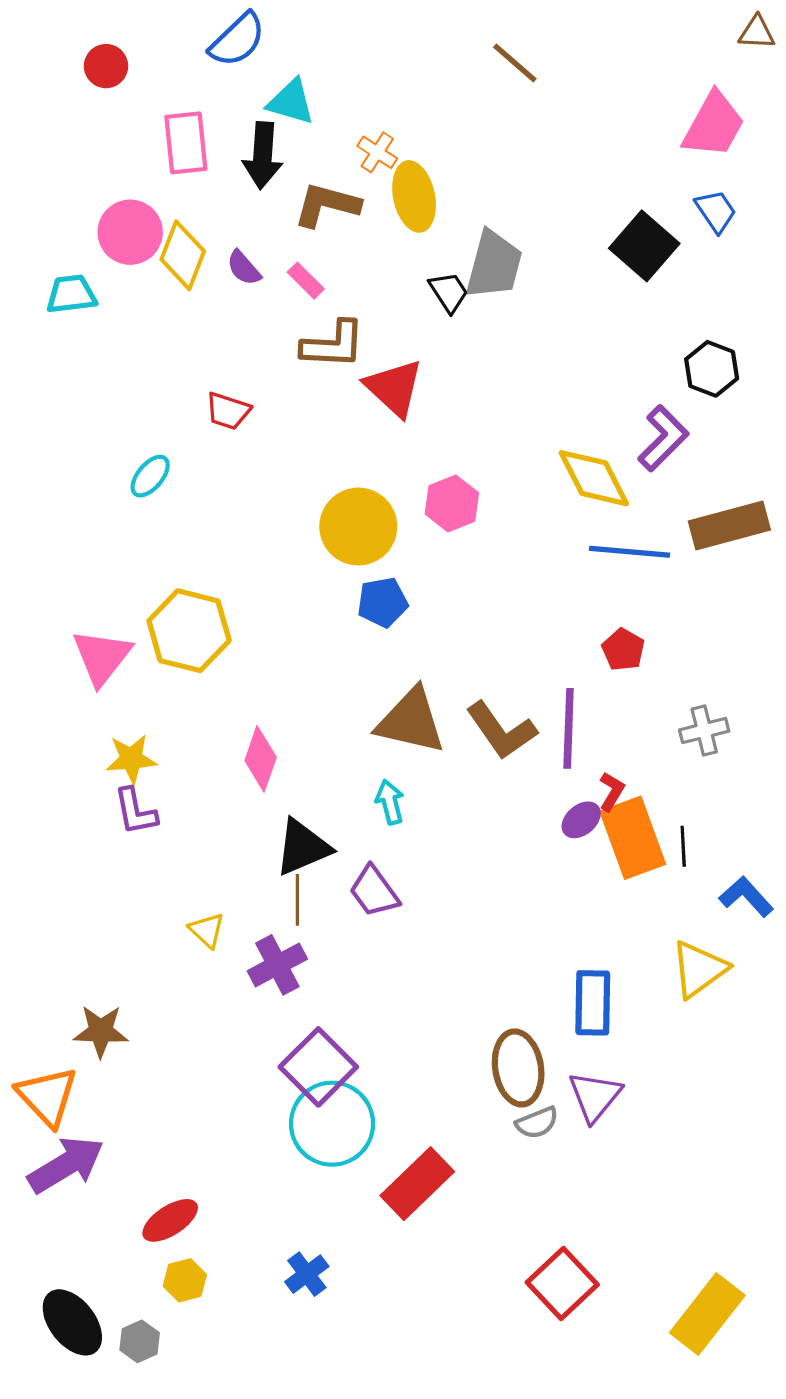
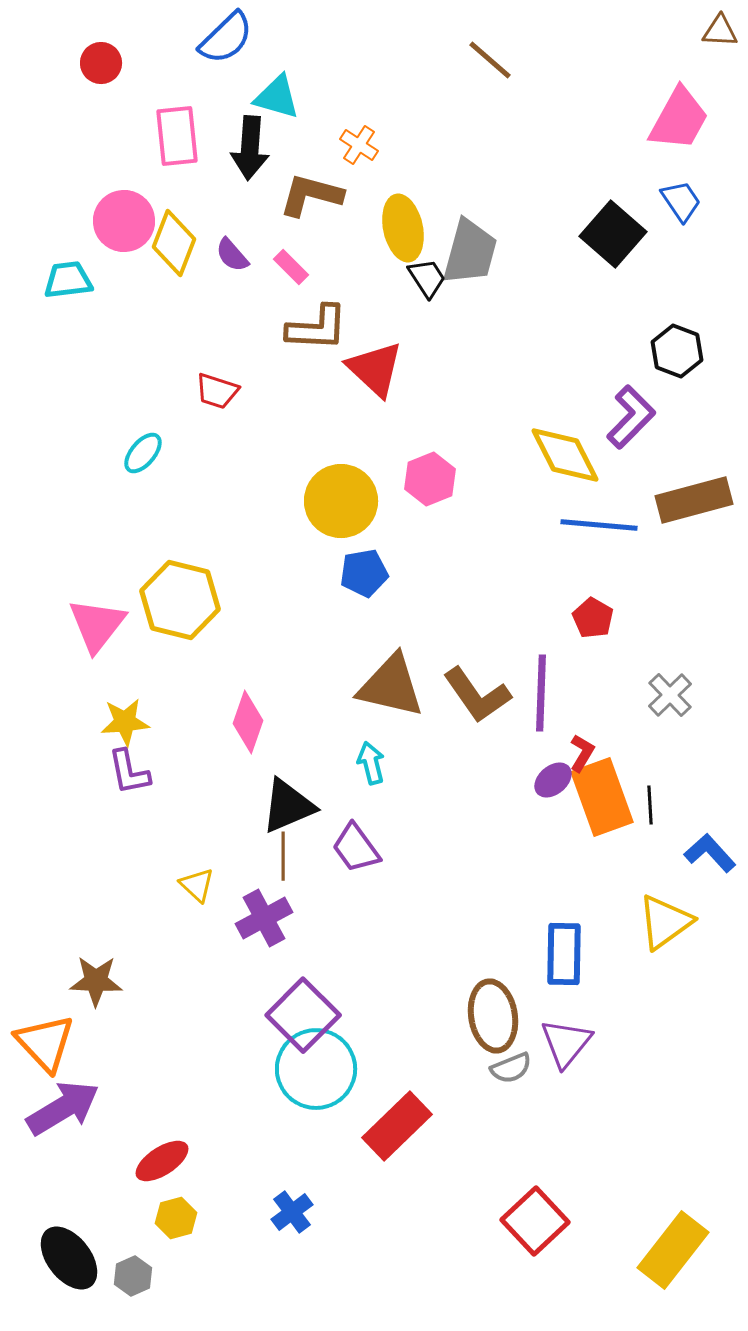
yellow ellipse: (414, 196) -> (403, 228), moved
gray cross: (704, 731) -> (670, 695), turned -30

